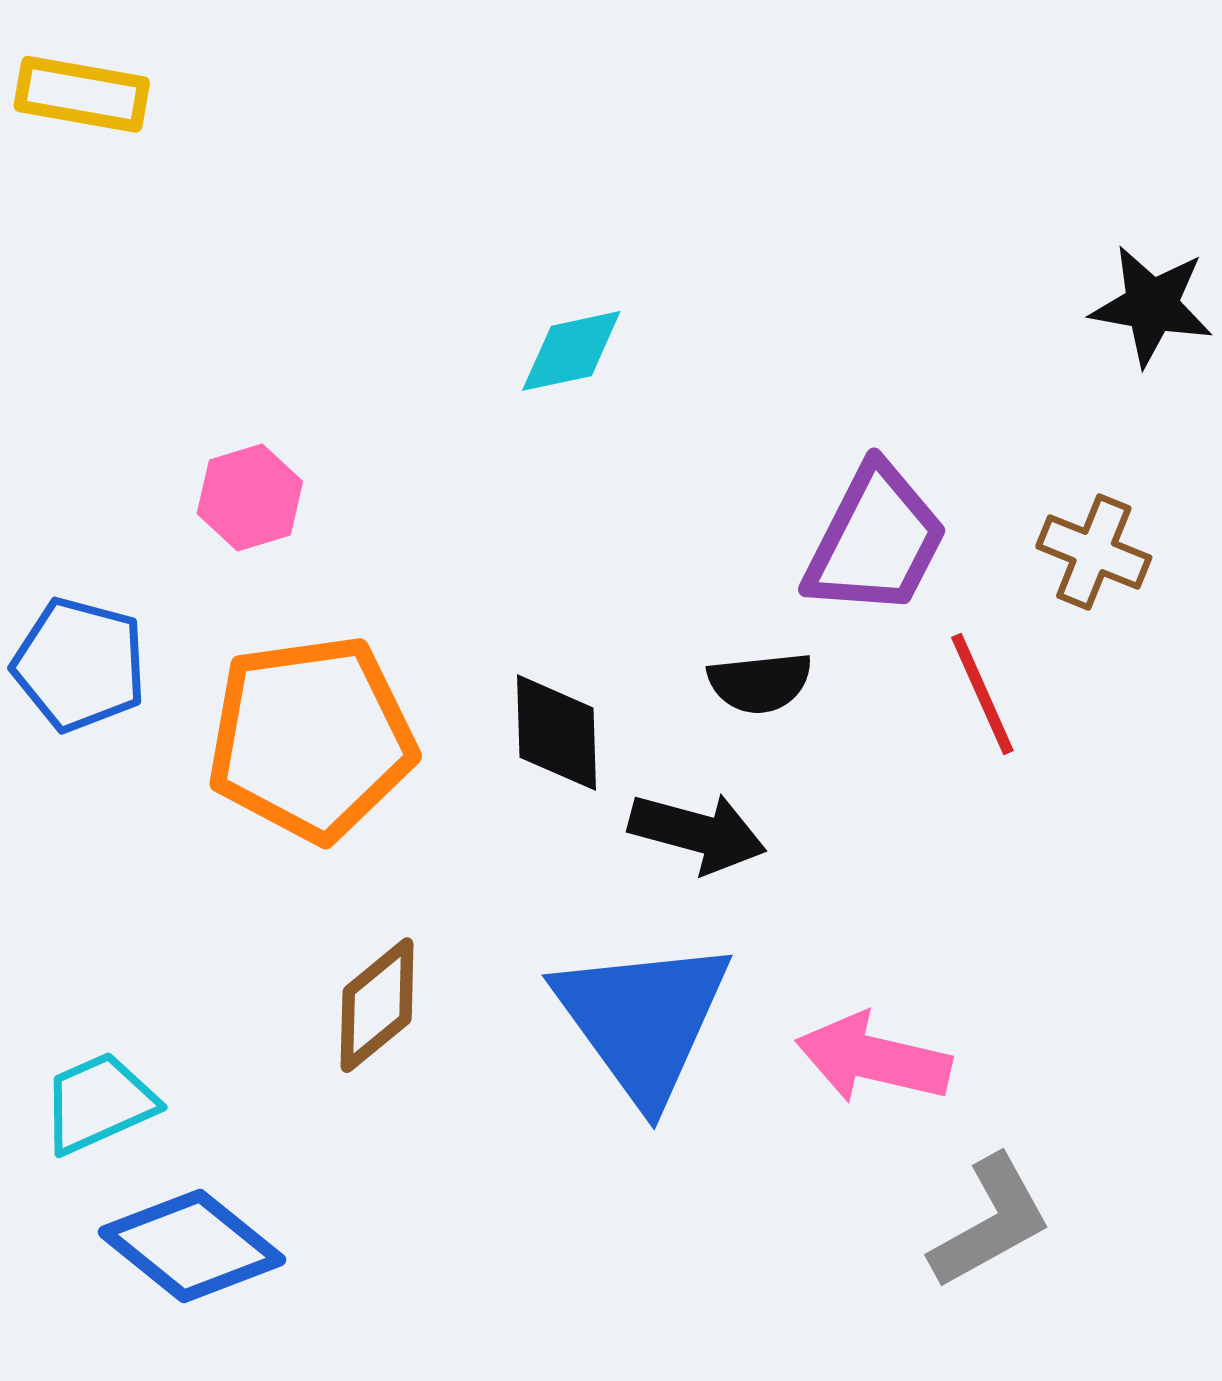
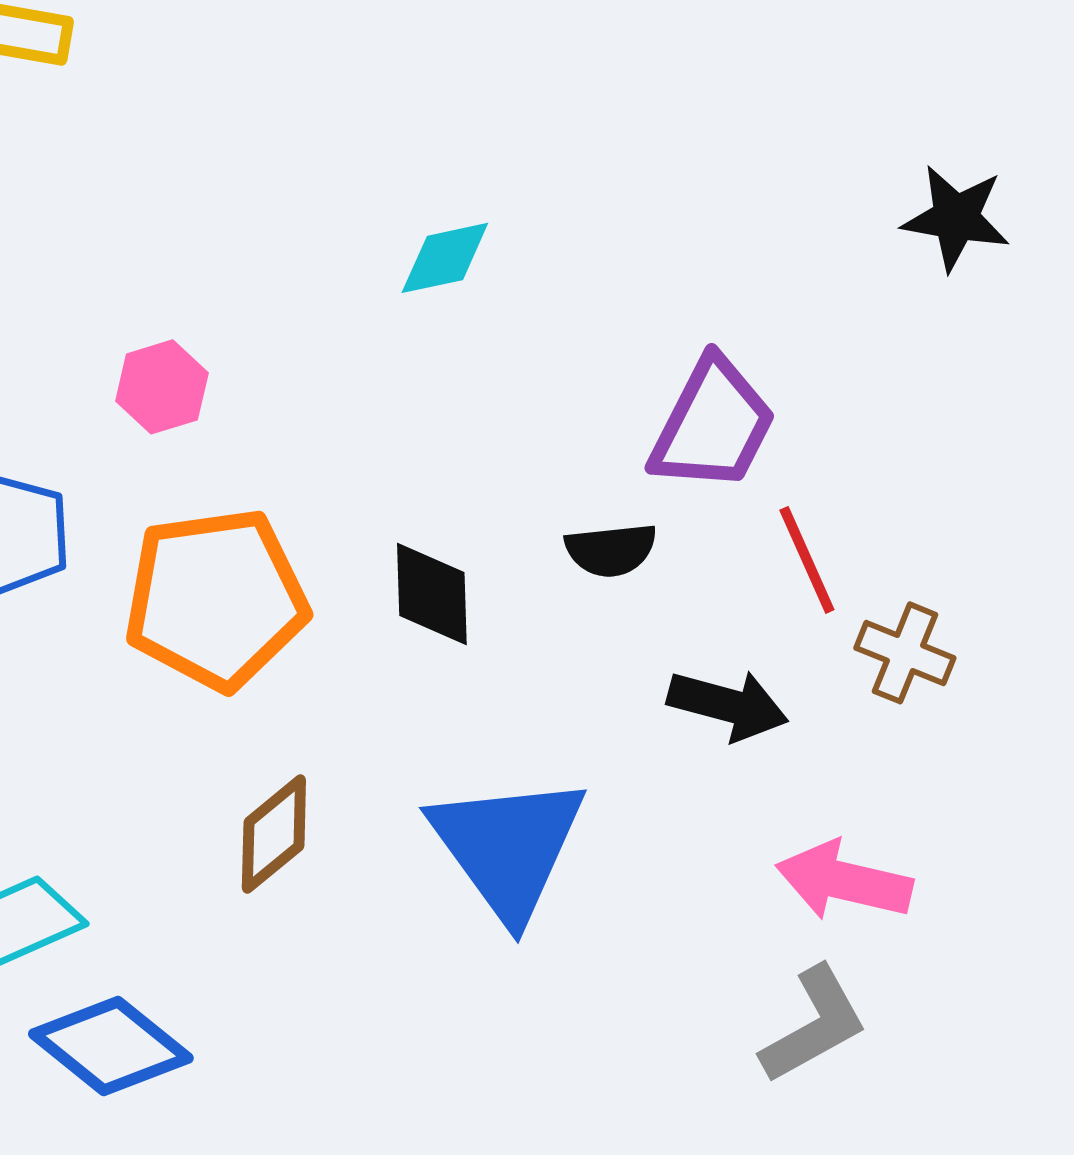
brown cross: (1094, 552) -> (905, 653), moved
black arrow: (697, 833) -> (728, 705), moved
pink arrow: (873, 1059) -> (844, 881), moved

